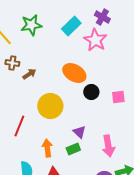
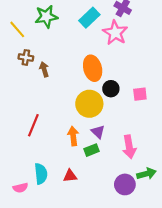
orange ellipse: (74, 73) -> (93, 68), turned 45
brown arrow: (29, 74) -> (44, 69), turned -72
yellow circle: (50, 106) -> (89, 104), moved
orange arrow: (47, 148) -> (73, 136), moved

